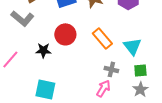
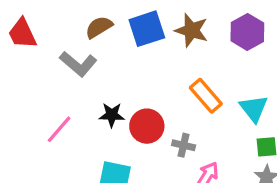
red circle: (65, 34) -> (147, 126), moved
gray cross: (111, 69) -> (184, 145), moved

